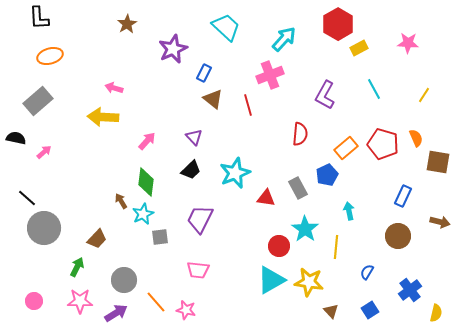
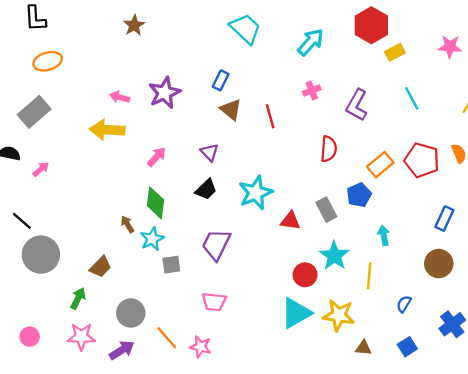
purple star: (173, 49) -> (165, 93), moved
pink cross: (270, 75) -> (312, 90), moved, size x0.6
brown triangle: (331, 311) -> (363, 348), turned -42

